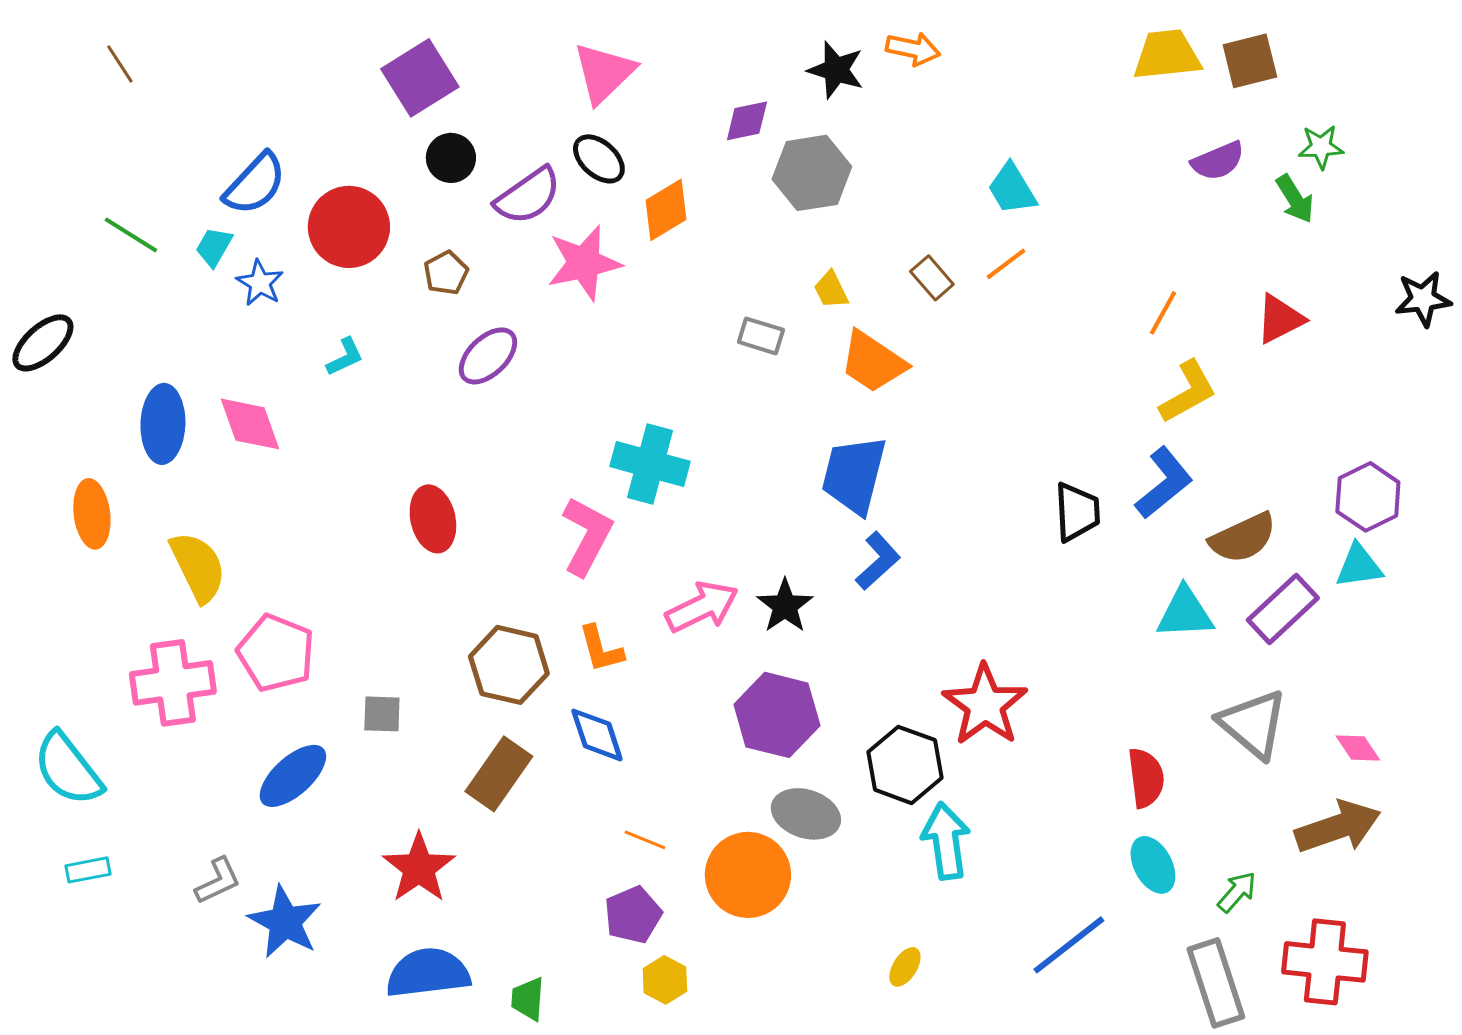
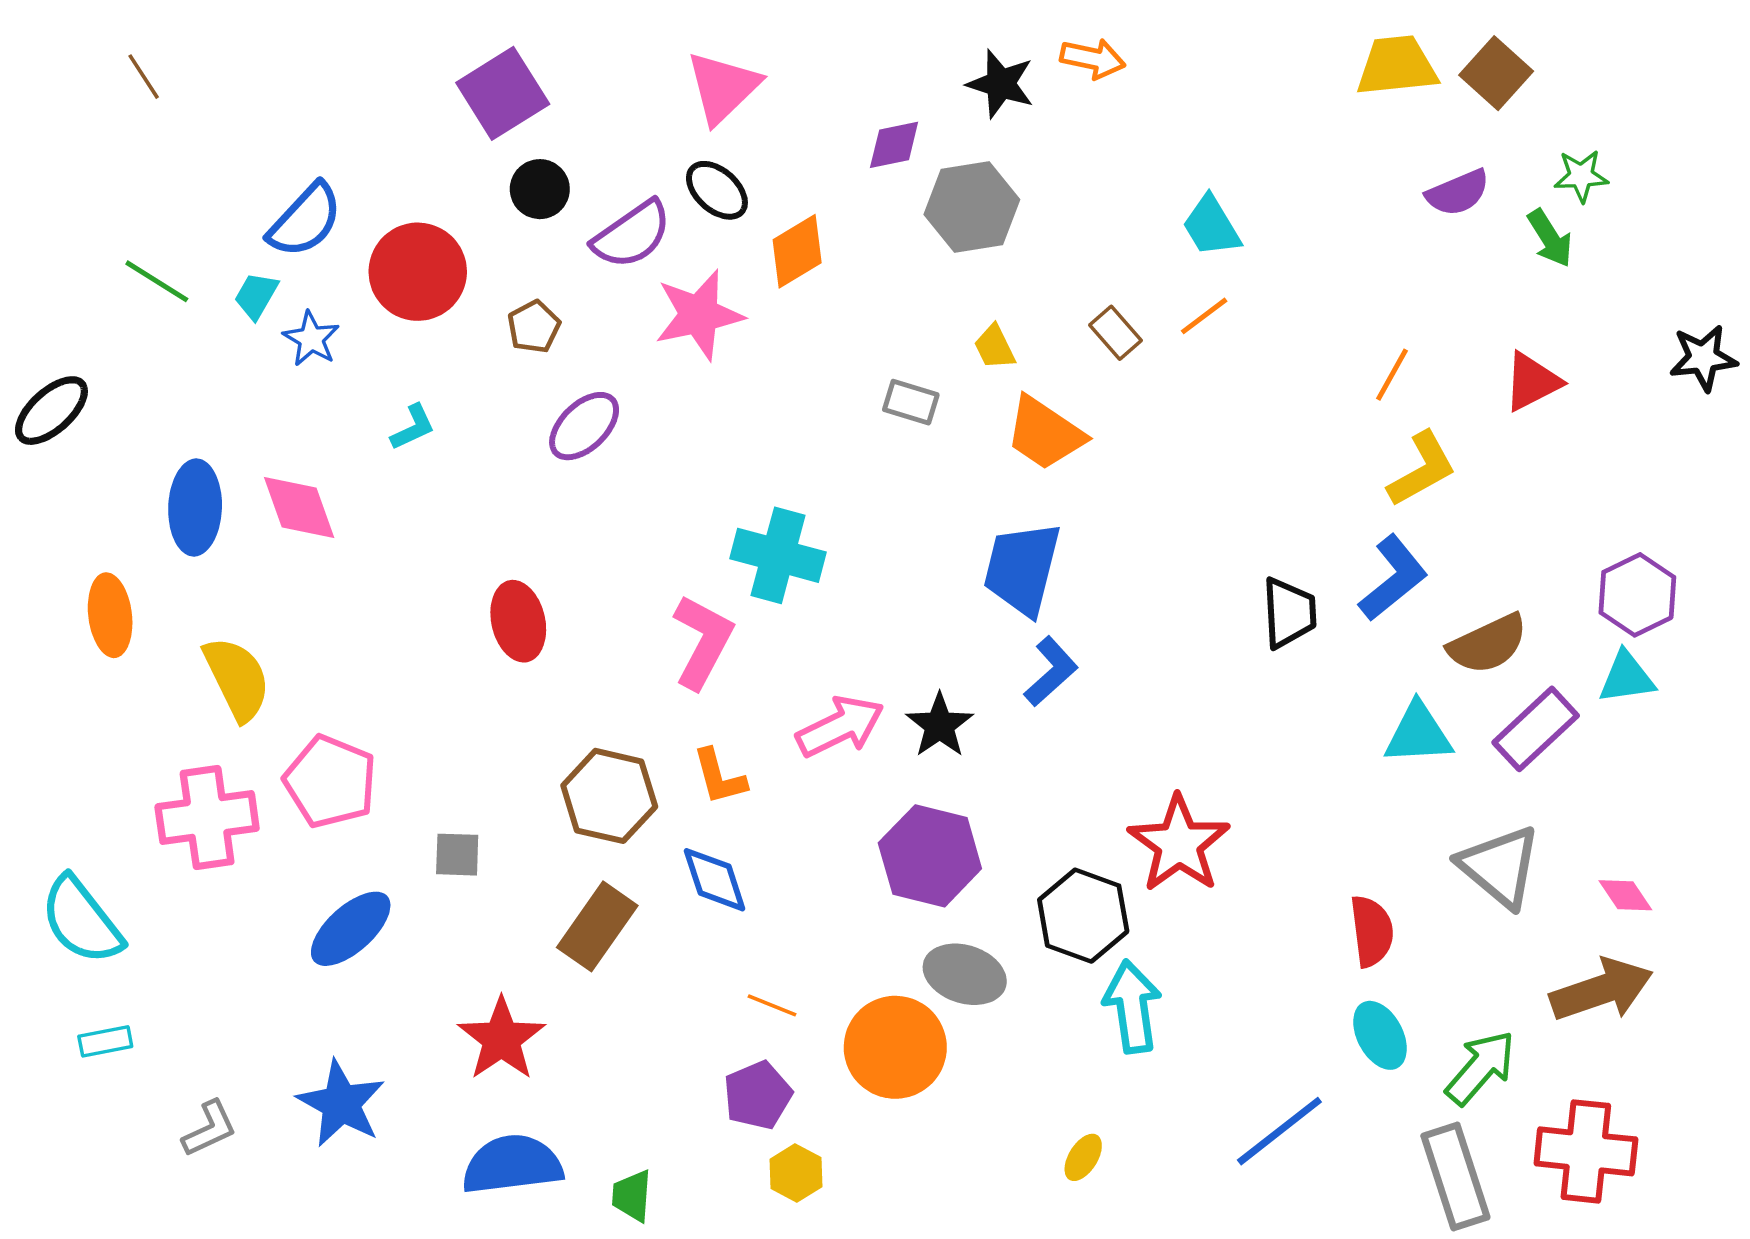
brown square: (1250, 61) -> (1496, 73), turned -34
gray L-shape: (218, 881) -> (209, 1129), moved
green arrow: (1237, 892) -> (1481, 1068), size x1.5

